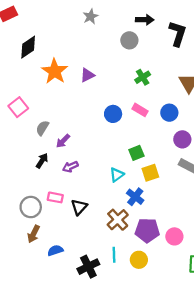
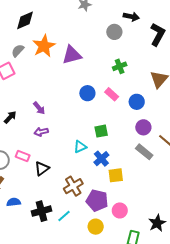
purple triangle: (87, 75) -> (72, 55), size x1.5
gray semicircle: (42, 128) -> (18, 51), moved
purple arrow: (63, 141) -> (39, 108), turned -96
black arrow: (42, 161) -> (10, 117), moved
yellow square: (150, 173) -> (116, 175), moved
blue cross: (135, 197) -> (101, 159), moved
cyan line: (114, 255) -> (64, 216), turned 40
yellow circle: (139, 260) -> (96, 227), moved
black cross: (88, 267) -> (41, 211), moved

